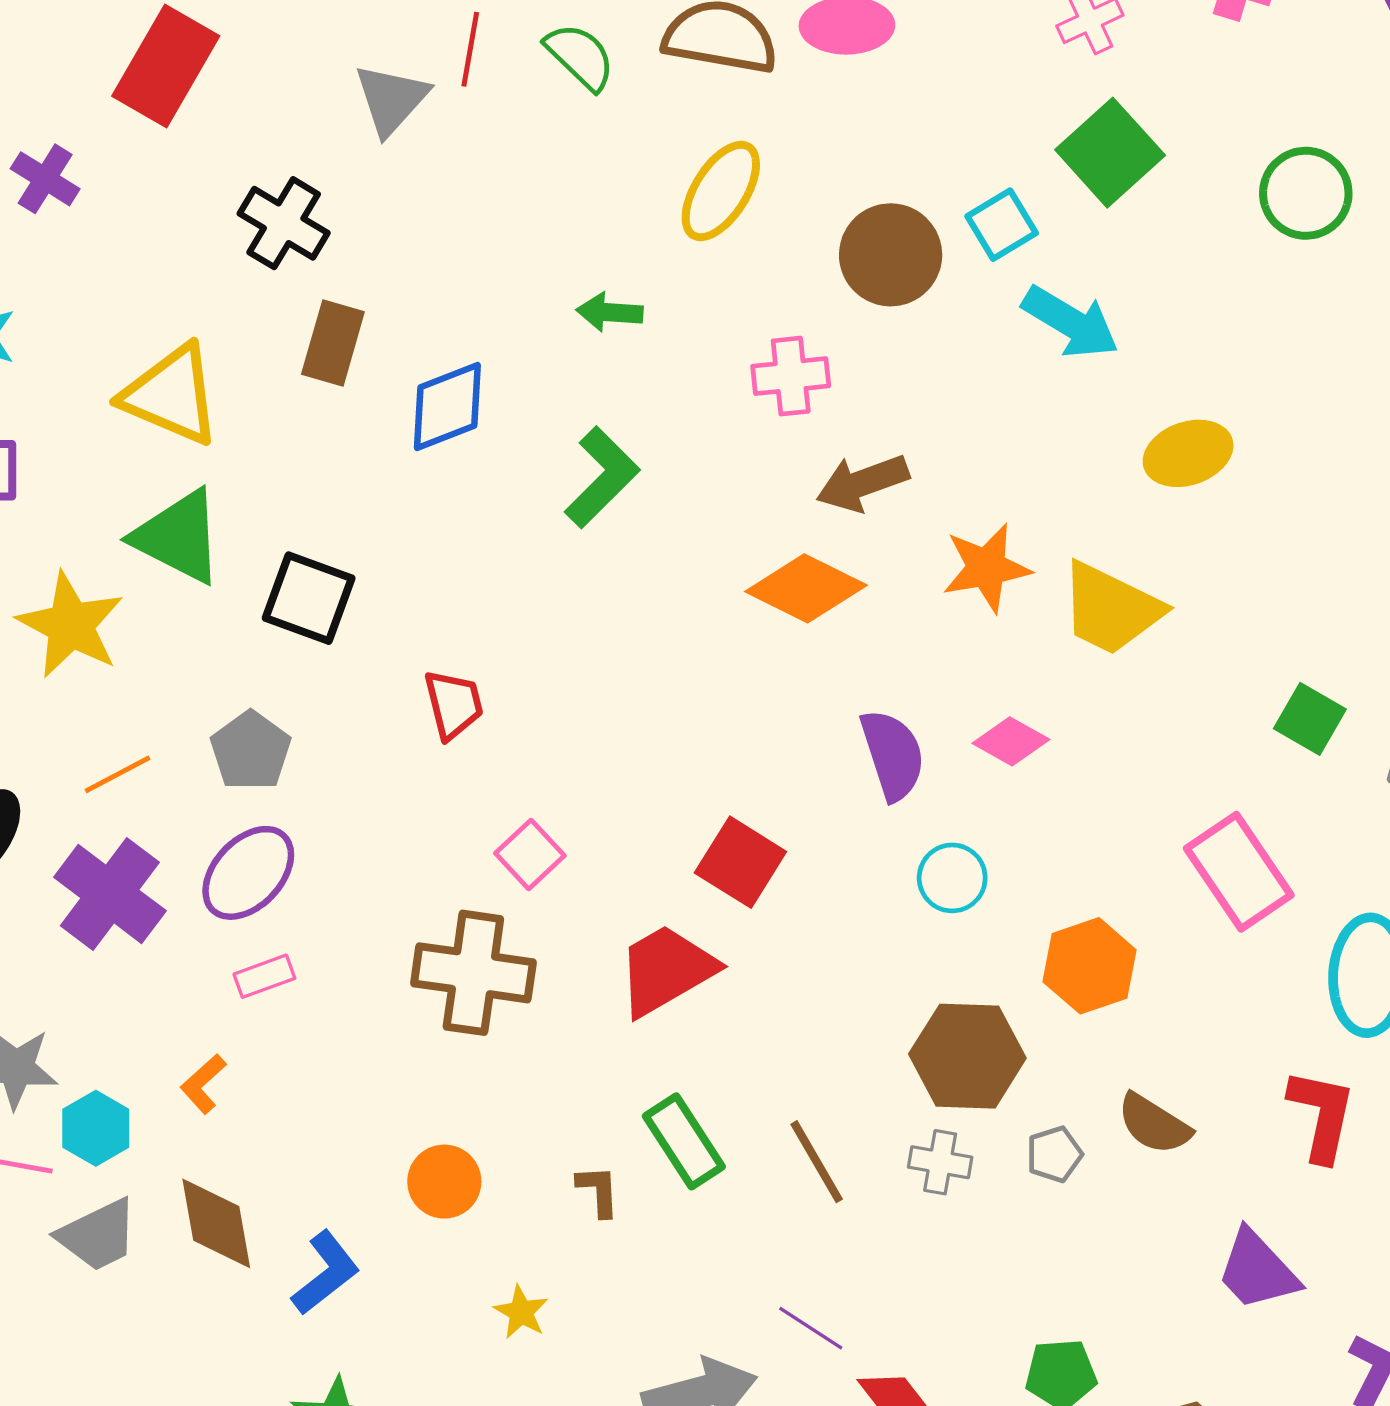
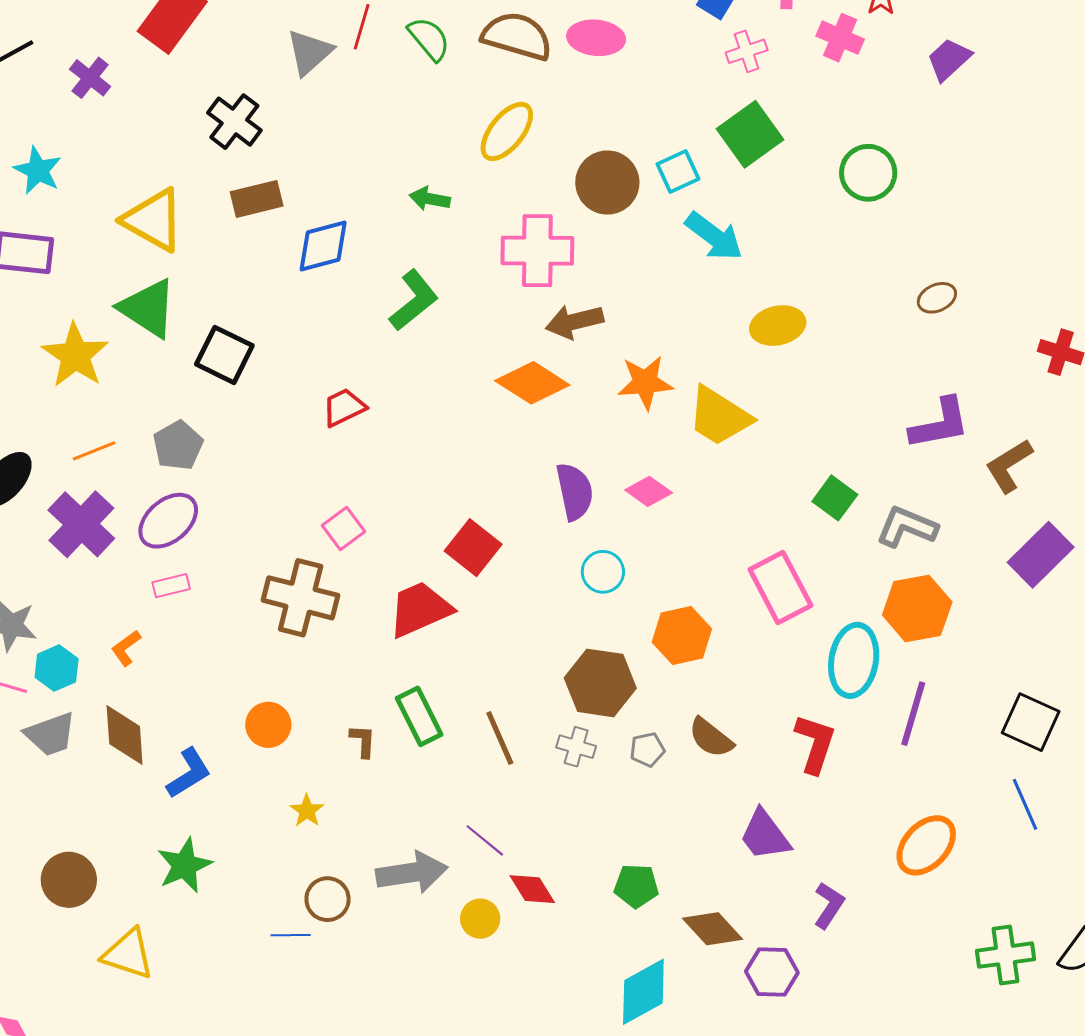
brown rectangle: (333, 343) -> (257, 199), turned 54
pink cross: (791, 376) -> (537, 251), size x1.5
red trapezoid: (454, 704) -> (344, 407), moved, turned -108

